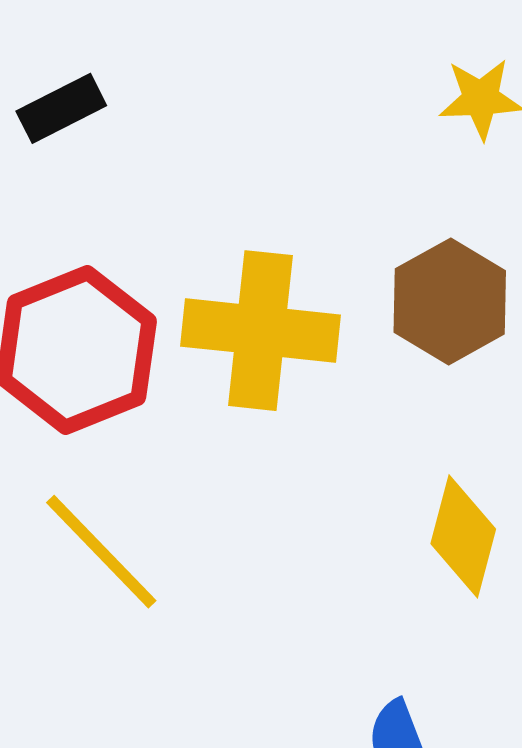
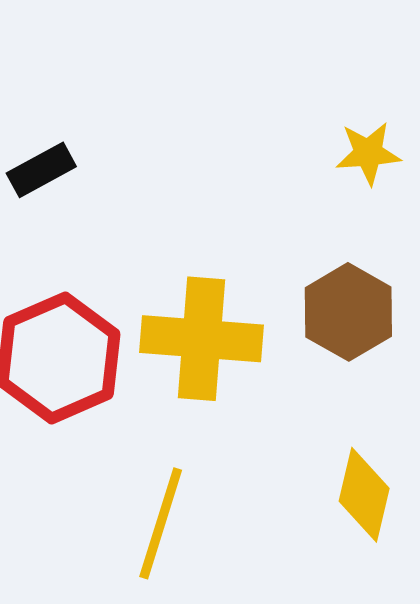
yellow line: (101, 552) -> (161, 523), moved, turned 63

